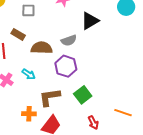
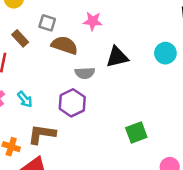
brown rectangle: (18, 34) -> (20, 38), moved
brown semicircle: (42, 48) -> (64, 45), moved
green square: (83, 95) -> (136, 132), moved

